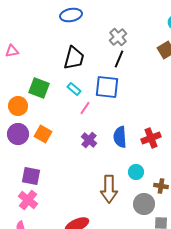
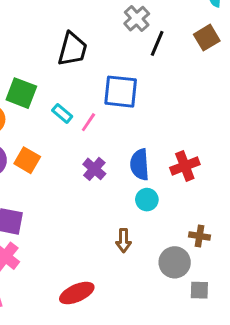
black line: (119, 59) -> (157, 43), moved
cyan rectangle: (74, 89) -> (62, 113), moved
cyan circle: (136, 172) -> (147, 200), moved
brown arrow: (109, 189) -> (124, 240), size x0.6

